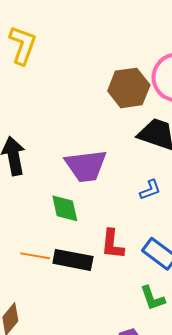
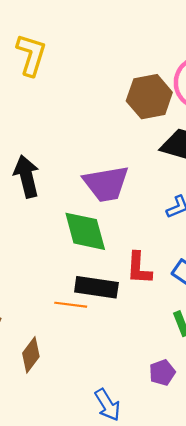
green diamond: (65, 208) -> (85, 231), size x1.4
orange line: (35, 256) -> (71, 305), moved

